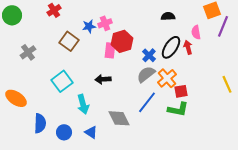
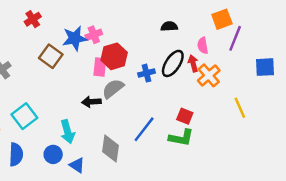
blue star: (89, 26) -> (75, 38), size x1.5
blue cross: (149, 55) -> (146, 73), turned 32
gray semicircle: (146, 74) -> (113, 89), moved
orange cross: (167, 78) -> (209, 75), moved
cyan square: (62, 81) -> (24, 116), moved
red square: (181, 91) -> (185, 116), turned 32
gray diamond: (119, 118) -> (111, 148), turned 35
blue circle: (64, 132) -> (53, 154), moved

